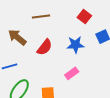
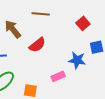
blue star: (75, 45) -> (77, 60), moved

